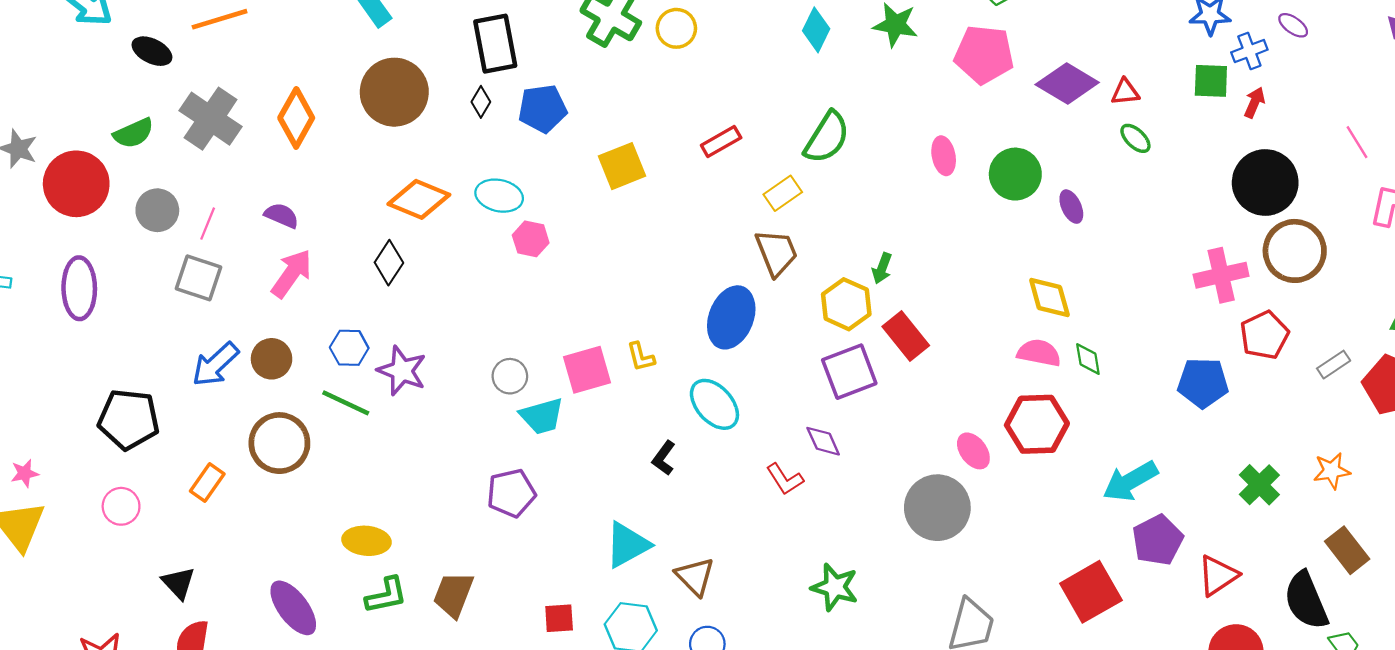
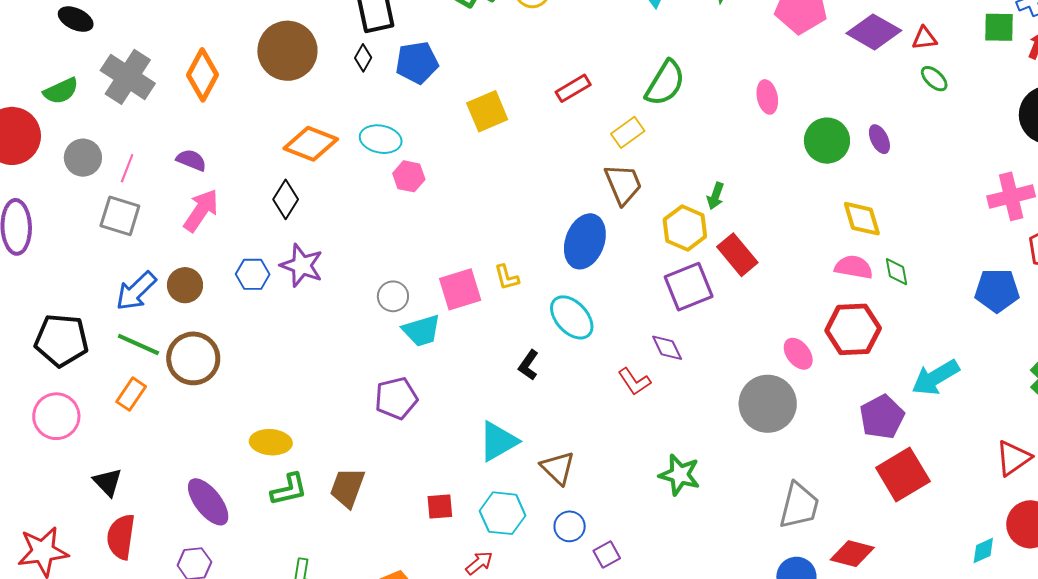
green circle: (1015, 174) -> (827, 141), moved
purple star: (402, 371) -> (302, 265), moved
green line: (346, 403) -> (138, 345), moved
pink circle: (121, 506) -> (56, 416), size x1.4
purple pentagon: (1158, 540) -> (882, 417), moved

